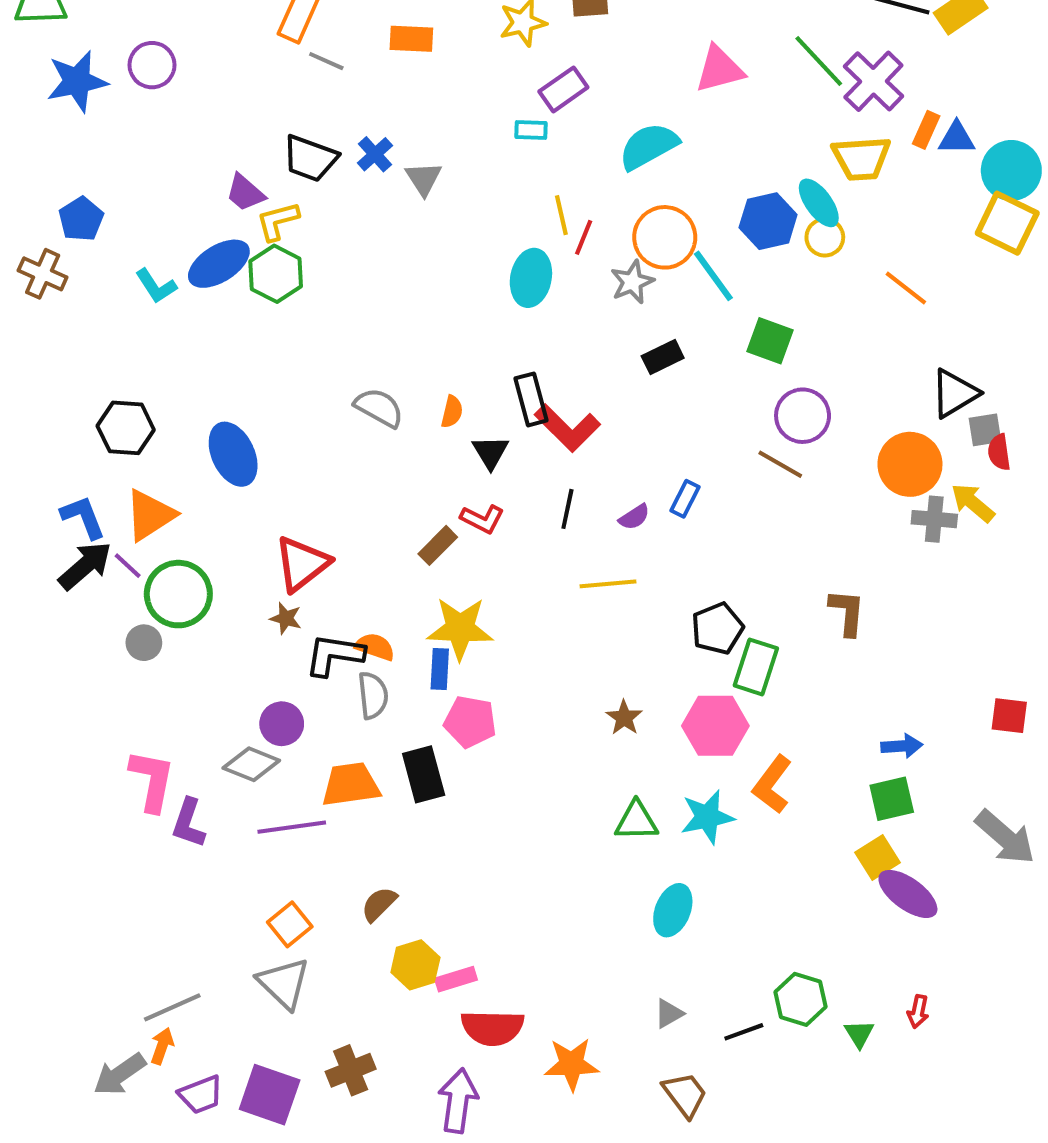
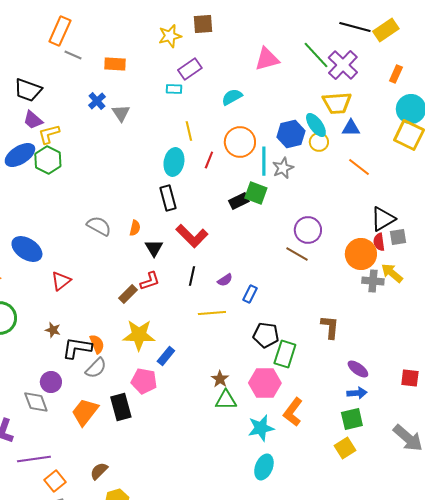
orange rectangle: (411, 39) -> (115, 64), moved
orange rectangle: (926, 130) -> (396, 74), moved
blue triangle: (957, 138) -> (351, 128), moved
cyan semicircle: (649, 146) -> (232, 97), size x0.7
black trapezoid: (310, 158) -> (28, 90), moved
red line: (584, 237) -> (209, 160), moved
cyan line: (713, 276) -> (264, 161), turned 36
gray star: (632, 282) -> (283, 168), moved
green square: (770, 341) -> (256, 193), moved
black rectangle: (531, 399) -> (168, 198), moved
red semicircle: (999, 452) -> (379, 242), moved
blue ellipse: (233, 454) -> (27, 249), turned -32
blue rectangle: (685, 499) -> (250, 294), moved
red L-shape: (482, 519) -> (150, 281), turned -45
red triangle: (302, 564) -> (61, 281), moved, size x0.7
black pentagon: (717, 628) -> (266, 335), turned 30
orange semicircle: (375, 647) -> (97, 344), turned 48
blue rectangle: (440, 669) -> (166, 356), moved, turned 36
gray semicircle: (373, 695) -> (96, 368), turned 50
gray diamond: (251, 764) -> (36, 402), turned 48
orange trapezoid: (351, 785) -> (85, 412), turned -44
green triangle: (636, 821) -> (226, 400), moved
purple line: (292, 827) -> (34, 459), moved
purple ellipse: (908, 894) -> (358, 369), moved, size x0.7
cyan ellipse: (673, 910) -> (264, 467), moved

